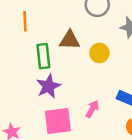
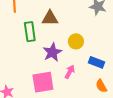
yellow circle: (99, 53) -> (76, 41), moved
purple star: (48, 86) -> (52, 52), moved

